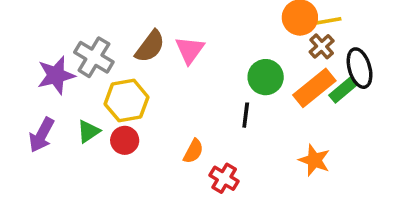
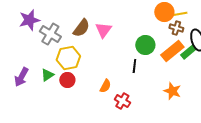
brown cross: (322, 46) -> (176, 28), turned -32
purple star: (56, 75) -> (29, 20), moved

